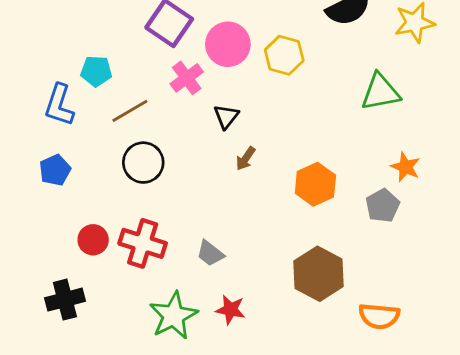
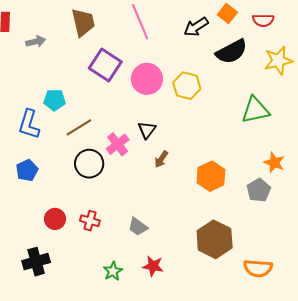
pink cross: (187, 78) -> (118, 144), moved
red cross: (143, 243) -> (90, 221), size x0.6
green star: (173, 316) -> (113, 271), size x0.6

